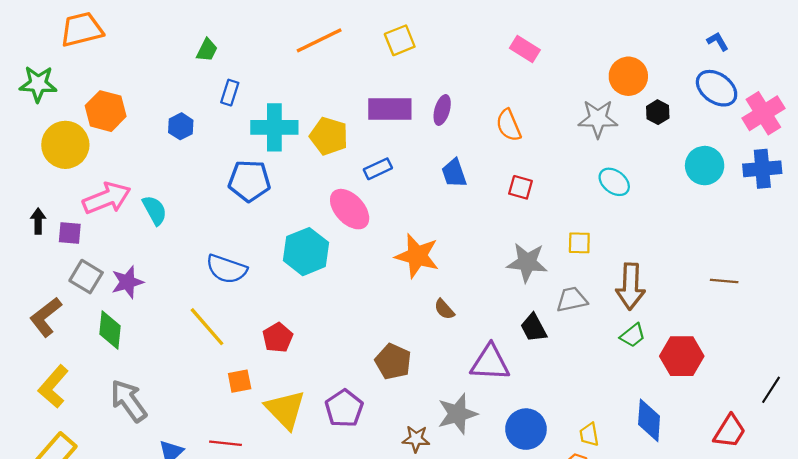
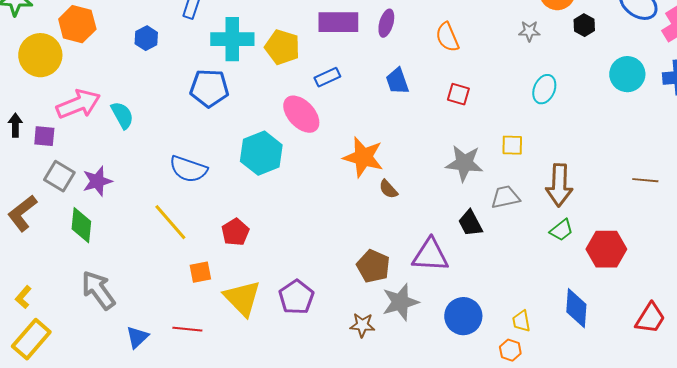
gray star: (598, 119) -> (529, 31), size x0.6
cyan ellipse: (614, 182) -> (544, 89), turned 76
brown semicircle: (444, 309) -> (388, 189), moved
brown pentagon: (393, 362) -> (373, 266), moved
yellow L-shape: (53, 387) -> (23, 297), moved, size x0.6

